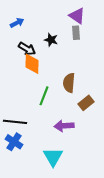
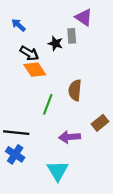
blue arrow: (17, 23) -> (18, 25), turned -112
gray rectangle: (76, 33) -> (72, 36), moved
orange diamond: (32, 64) -> (35, 70), turned -35
brown rectangle: (86, 103) -> (100, 123), moved

